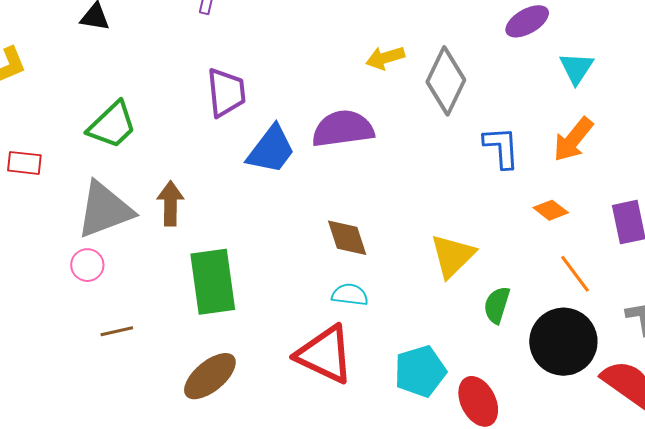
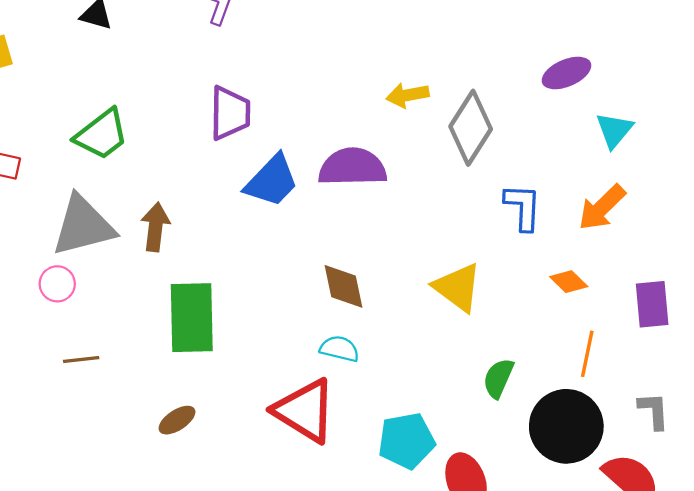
yellow triangle: (453, 256) -> (458, 287), moved, turned -45
orange line: (575, 274) -> (587, 354), turned 42
brown ellipse: (210, 376) -> (177, 420), size x0.6

